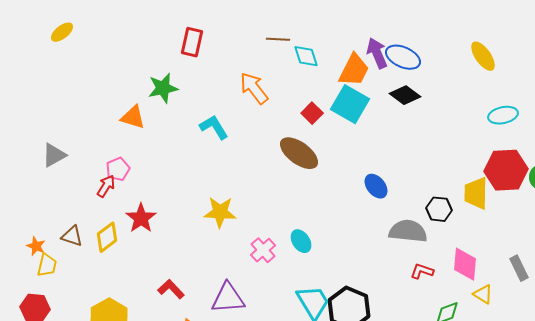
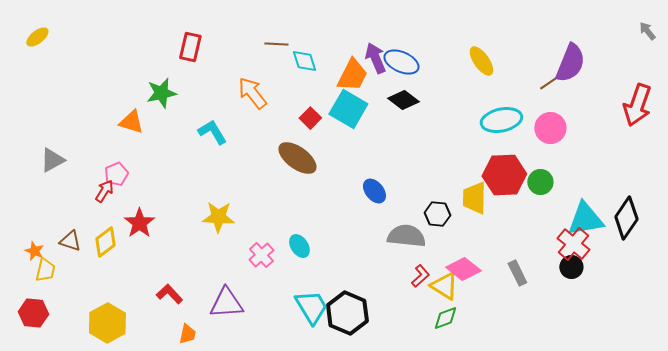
yellow ellipse: (62, 32) -> (37, 37), moved
cyan ellipse: (503, 115) -> (501, 120), size x1.4
pink diamond: (465, 264) -> (463, 269), turned -56
red L-shape: (422, 271) -> (420, 276), turned 120
yellow triangle: (483, 294) -> (444, 286), moved, size x1.4

